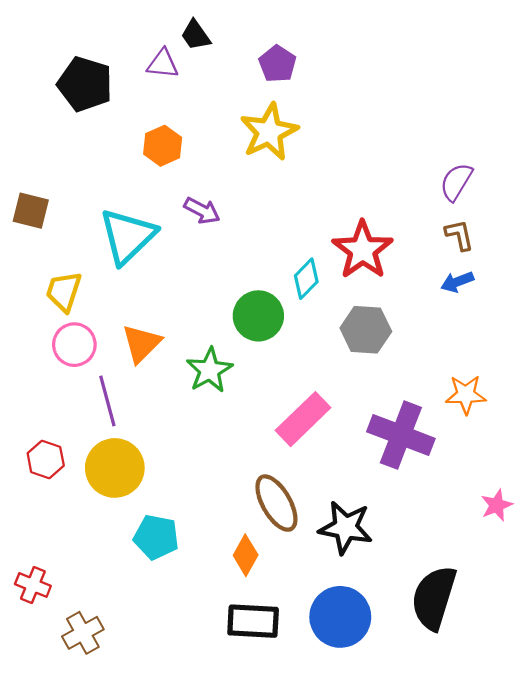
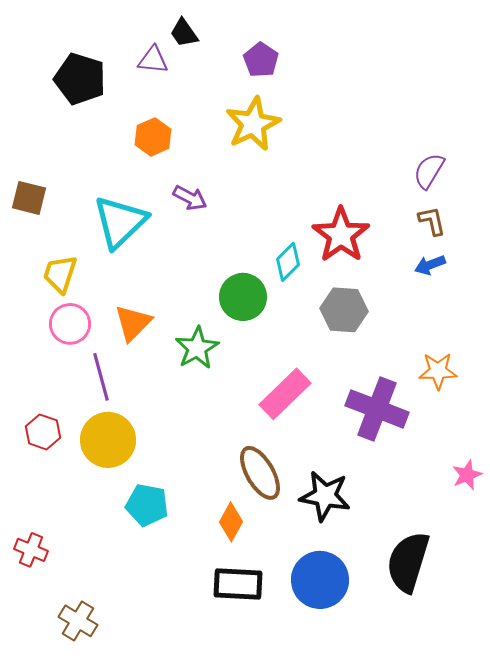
brown cross: (83, 633) -> (78, 621), moved, turned -30

